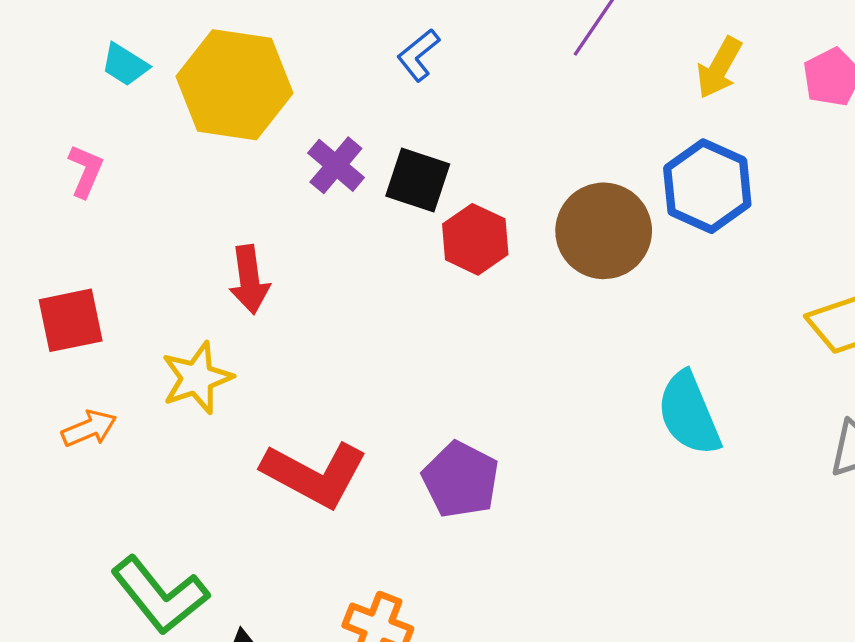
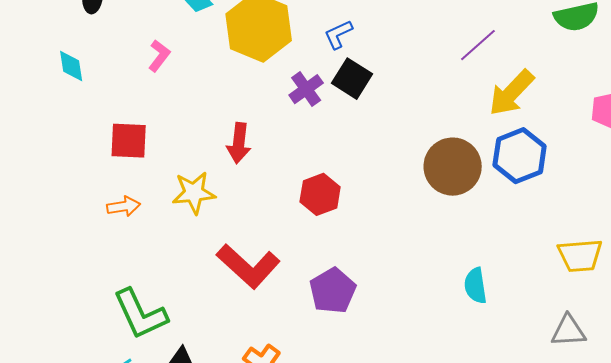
blue L-shape: (418, 55) -> (338, 34), moved
yellow arrow: (719, 68) -> (511, 93), moved, size x1.4
black square: (418, 180) -> (352, 79), moved
red hexagon: (475, 239) -> (320, 194), moved
cyan semicircle: (689, 414) -> (475, 286), size x0.7

